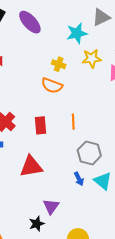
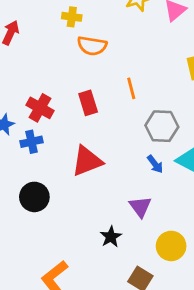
yellow cross: (59, 64) -> (72, 17), moved
purple triangle: (51, 206) -> (140, 207), moved

